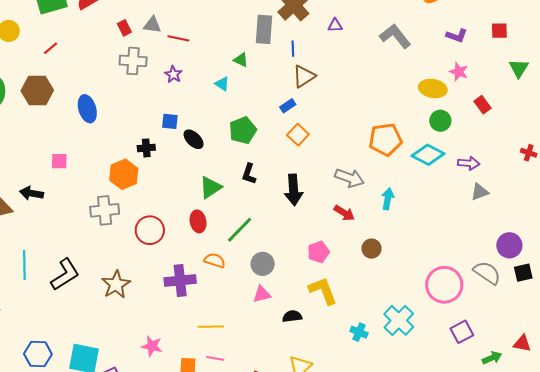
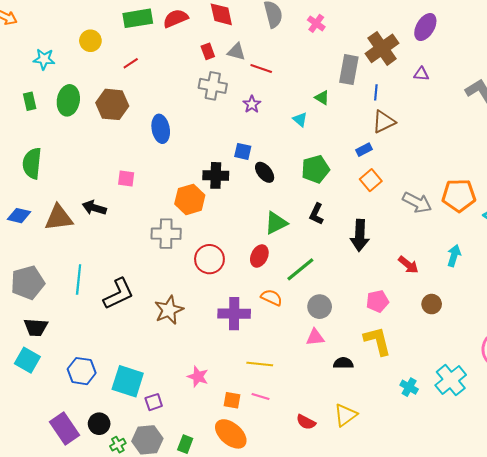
black cross: (146, 148) -> (216, 175), size x1.4
gray arrow: (349, 178) -> (417, 202), moved
red ellipse: (198, 221) -> (259, 256), turned 30

